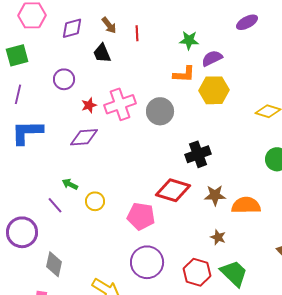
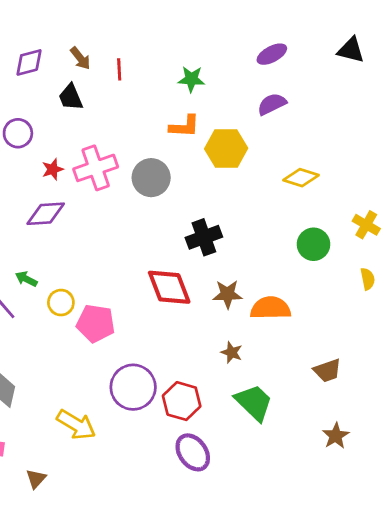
purple semicircle: (212, 58) -> (272, 104), moved
red diamond: (173, 190) -> (169, 287), turned 52
pink pentagon: (141, 216) -> (96, 323), moved
red hexagon: (197, 272) -> (182, 401), moved

